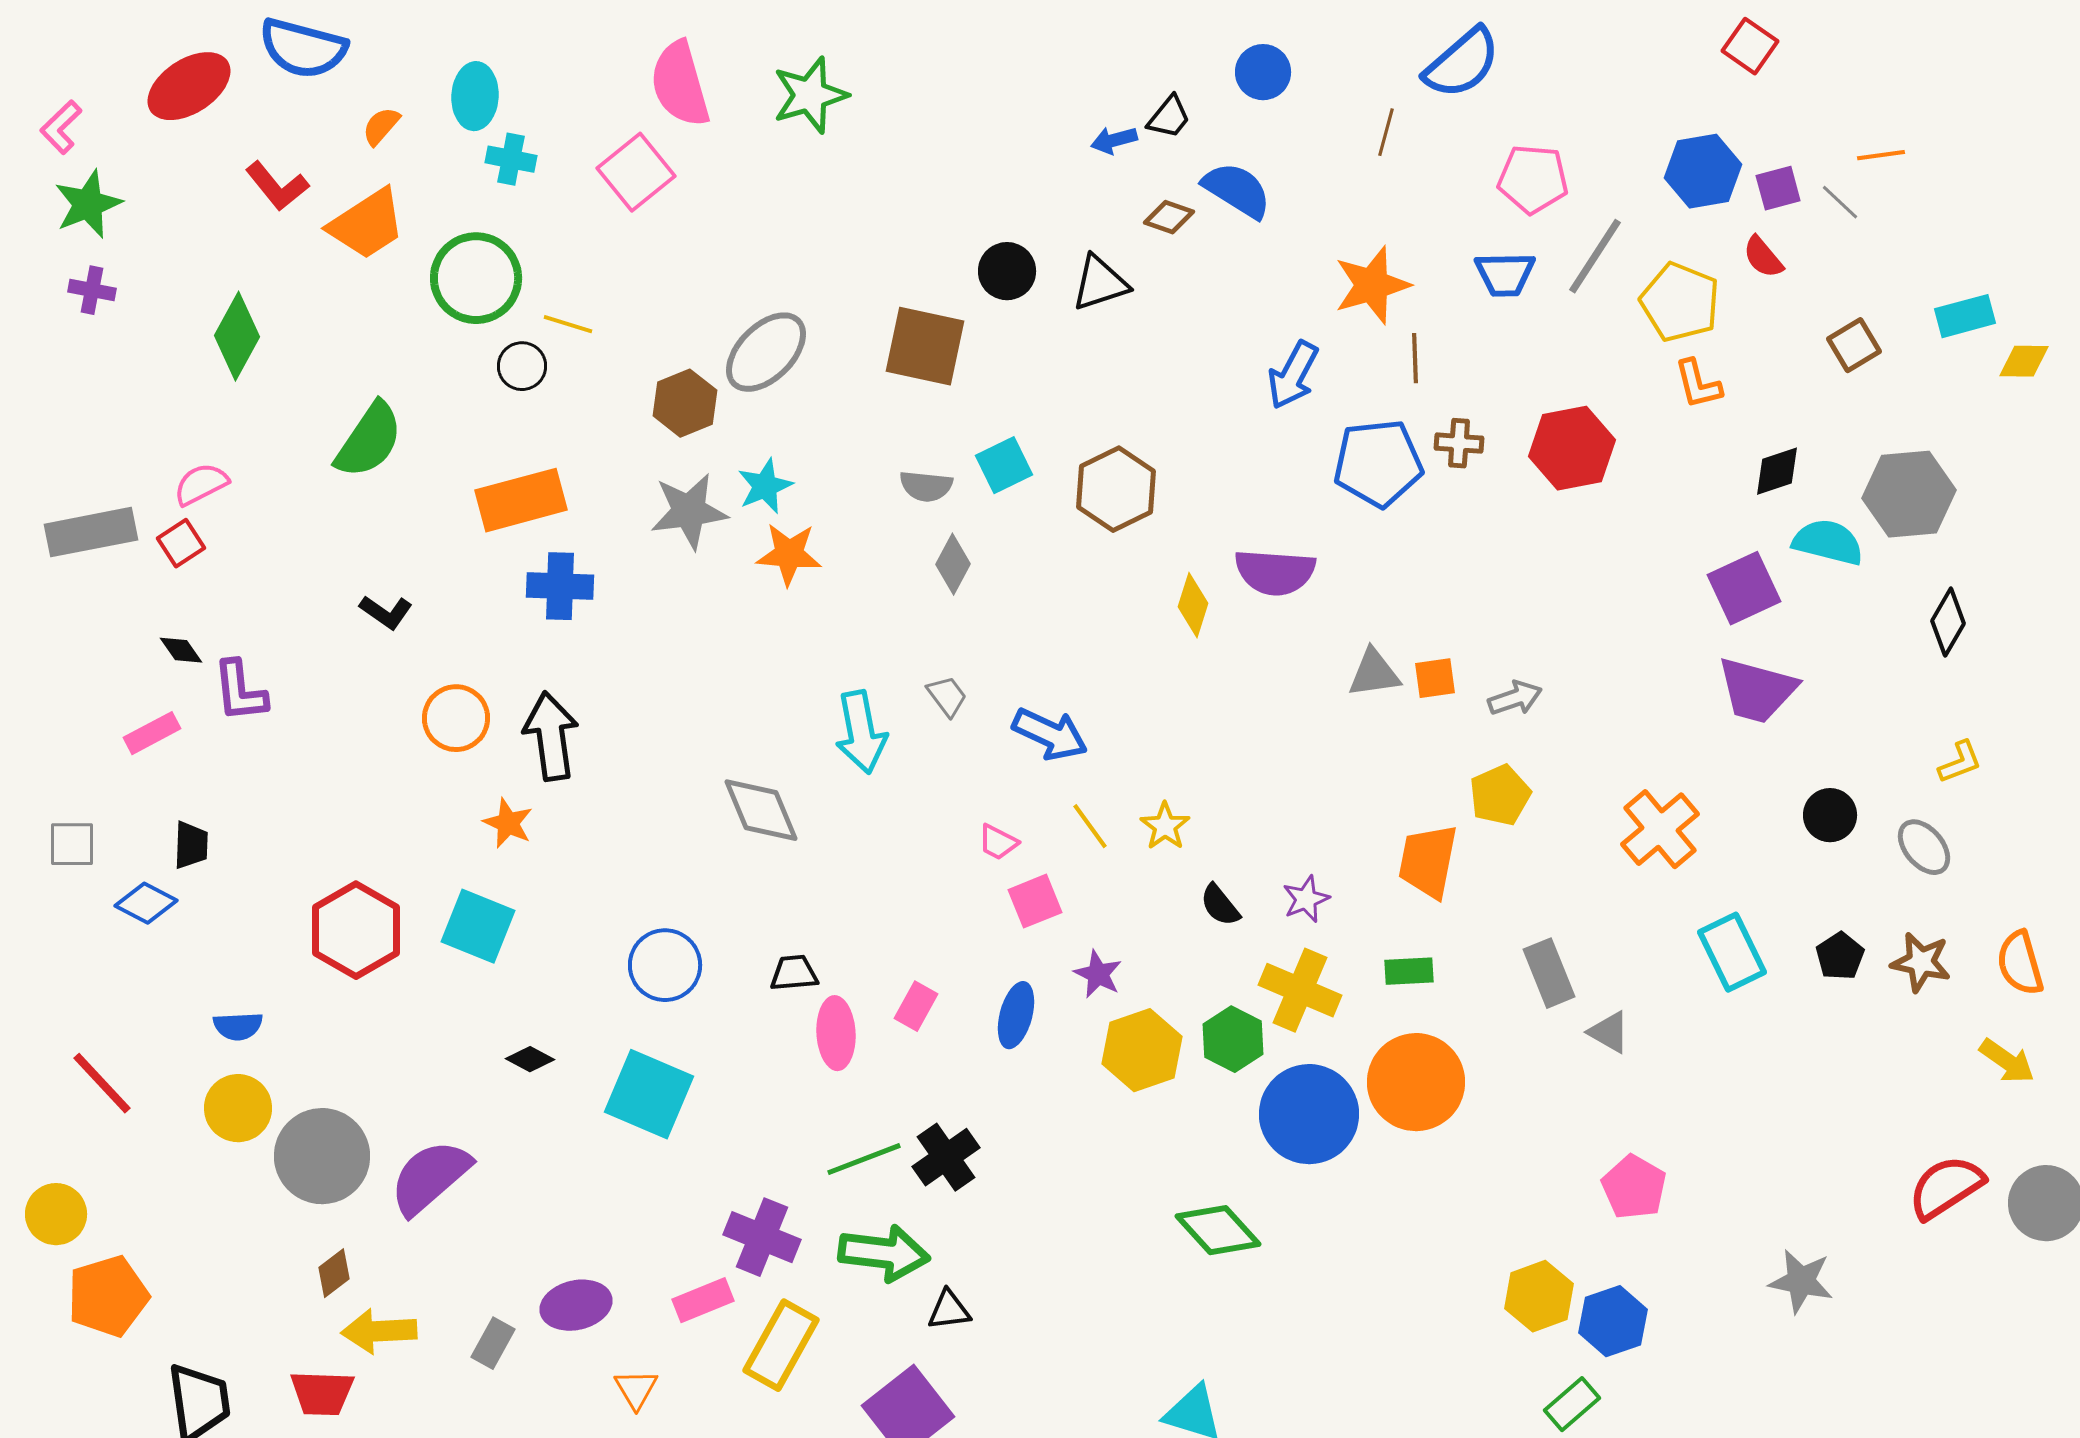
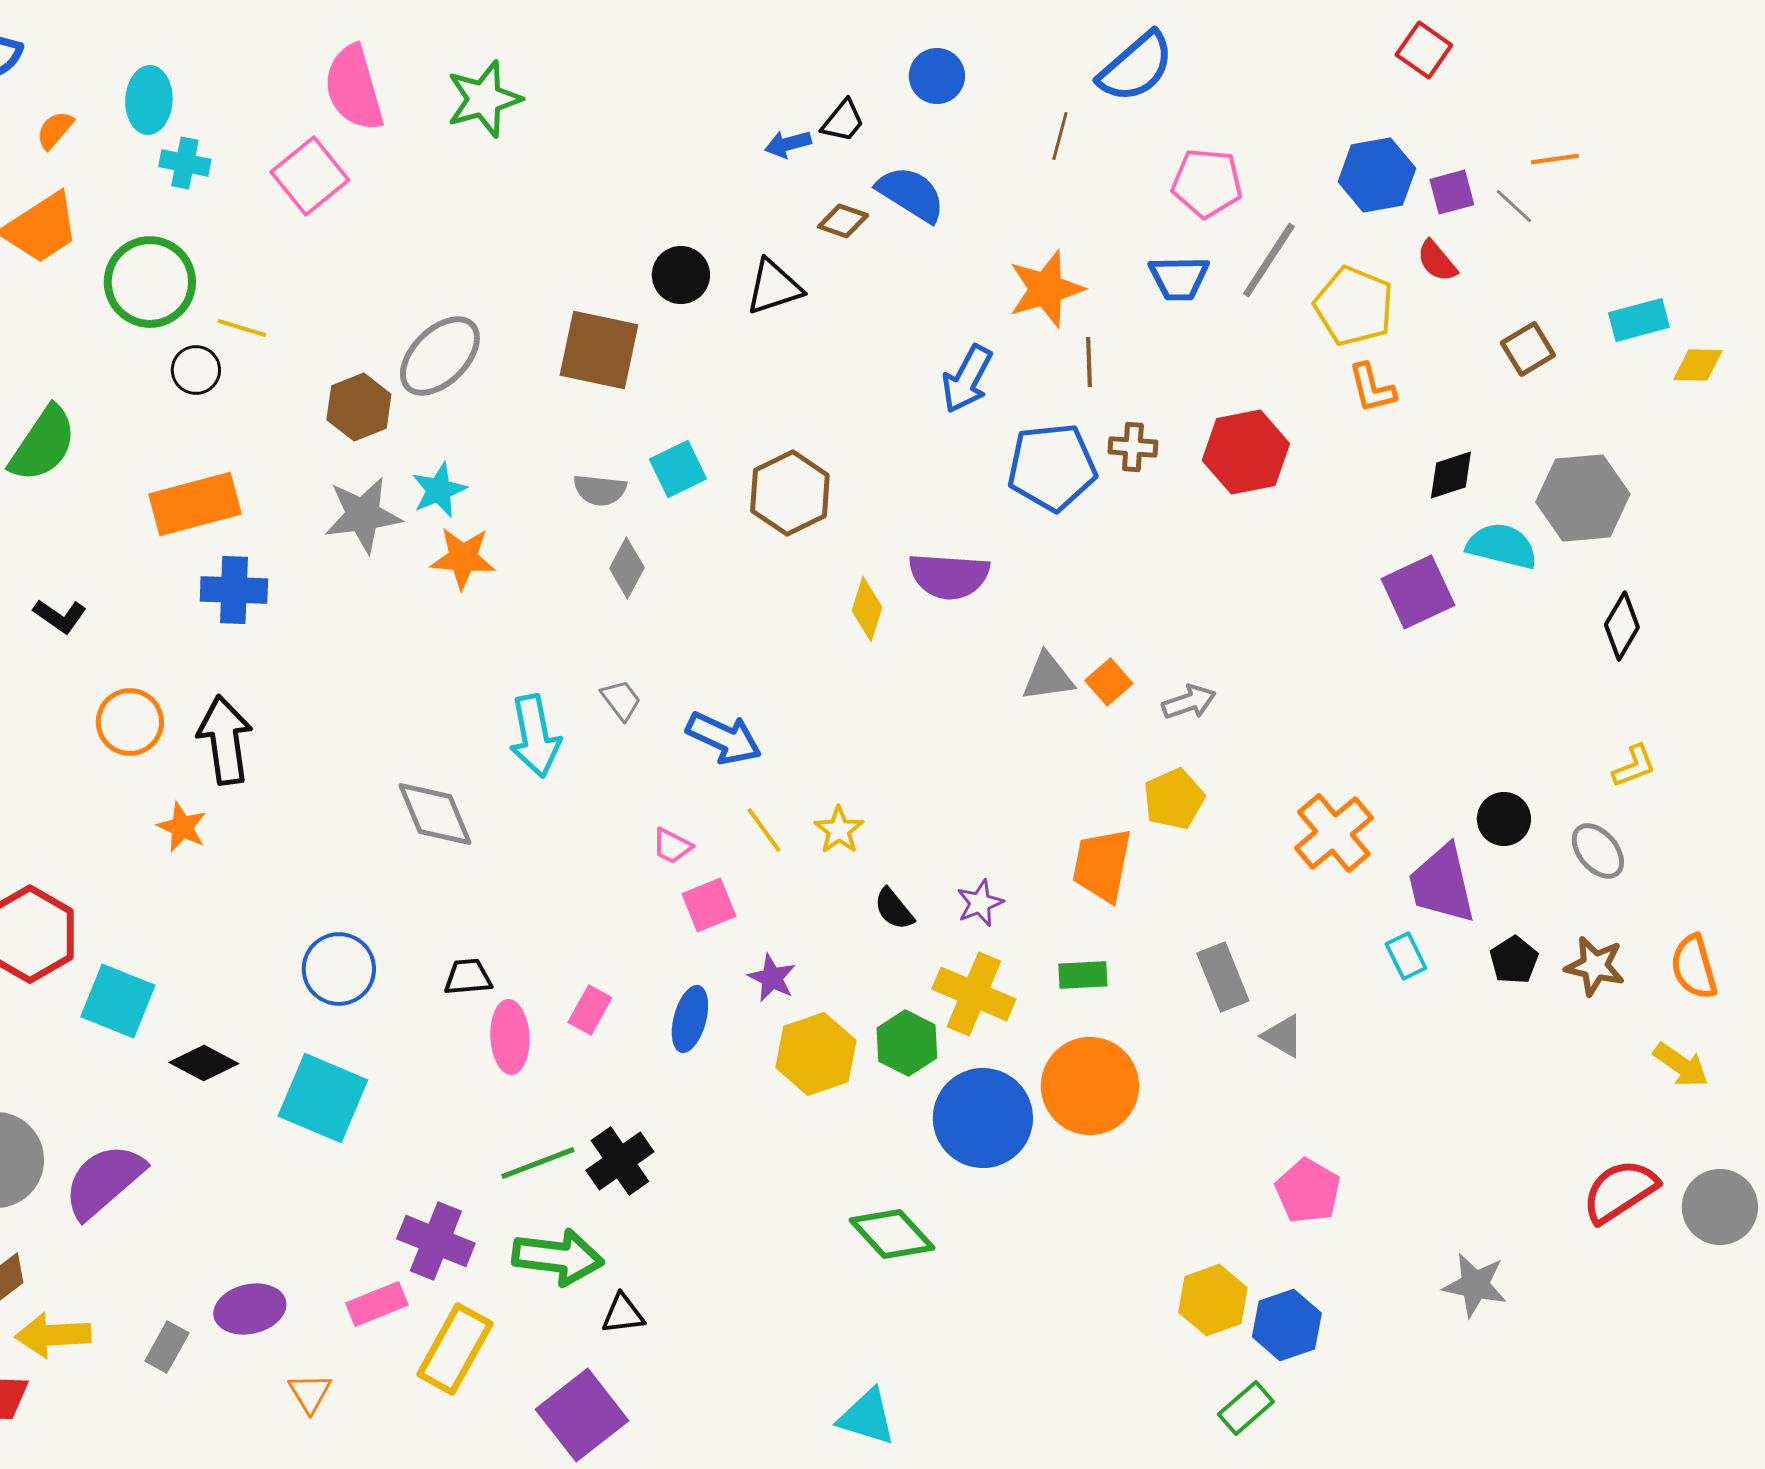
orange square: (1435, 678) -> (1109, 682), turned -33
purple trapezoid: (1757, 690) -> (1442, 884), moved, turned 62
cyan square: (478, 926) -> (118, 1001), moved
cyan rectangle: (1732, 952) -> (1406, 956), size x0.6
black diamond: (530, 1059) -> (204, 1063), size x1.4

